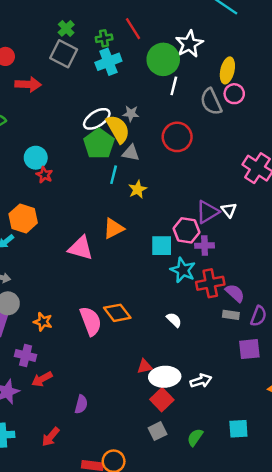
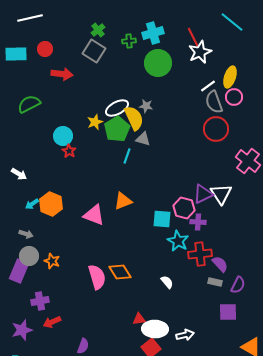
red line: (133, 29) -> (193, 37), moved
green circle: (163, 59) -> (158, 63), moved
cyan cross: (108, 62) -> (153, 33), moved
white line: (174, 86) -> (208, 86), moved, turned 35
red circle: (177, 137) -> (216, 129), moved
yellow star: (138, 189) -> (95, 122), moved
white triangle: (229, 210) -> (221, 194), size x1.6
orange hexagon: (23, 218) -> (51, 204), moved
orange star: (43, 322) -> (52, 261), moved
purple cross: (26, 355) -> (40, 301), turned -30

